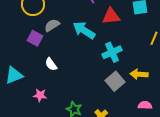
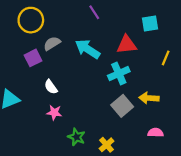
red triangle: (111, 16) -> (127, 45), moved
purple square: (35, 38) -> (33, 58), turned 35
pink star: (40, 95) -> (54, 113), moved

